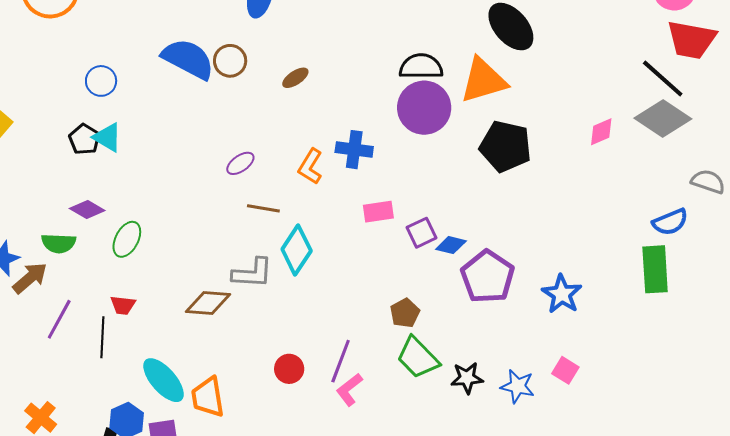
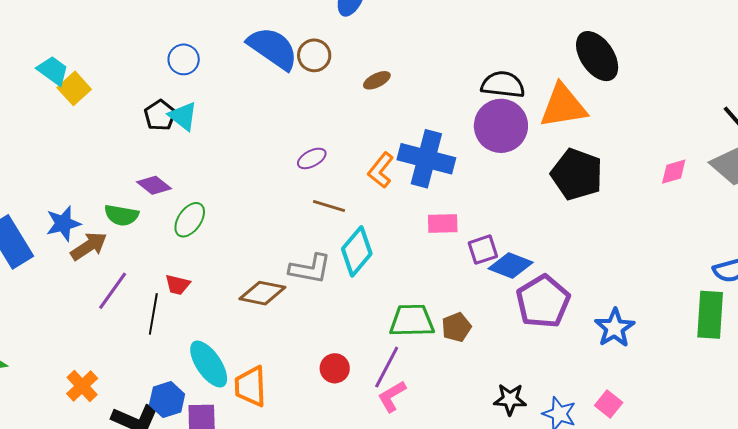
blue cross: (354, 150) -> (426, 159), size x1.5
blue diamond: (451, 245) -> (511, 265), size x1.4
green trapezoid: (418, 358) -> (412, 321), moved, turned 126

